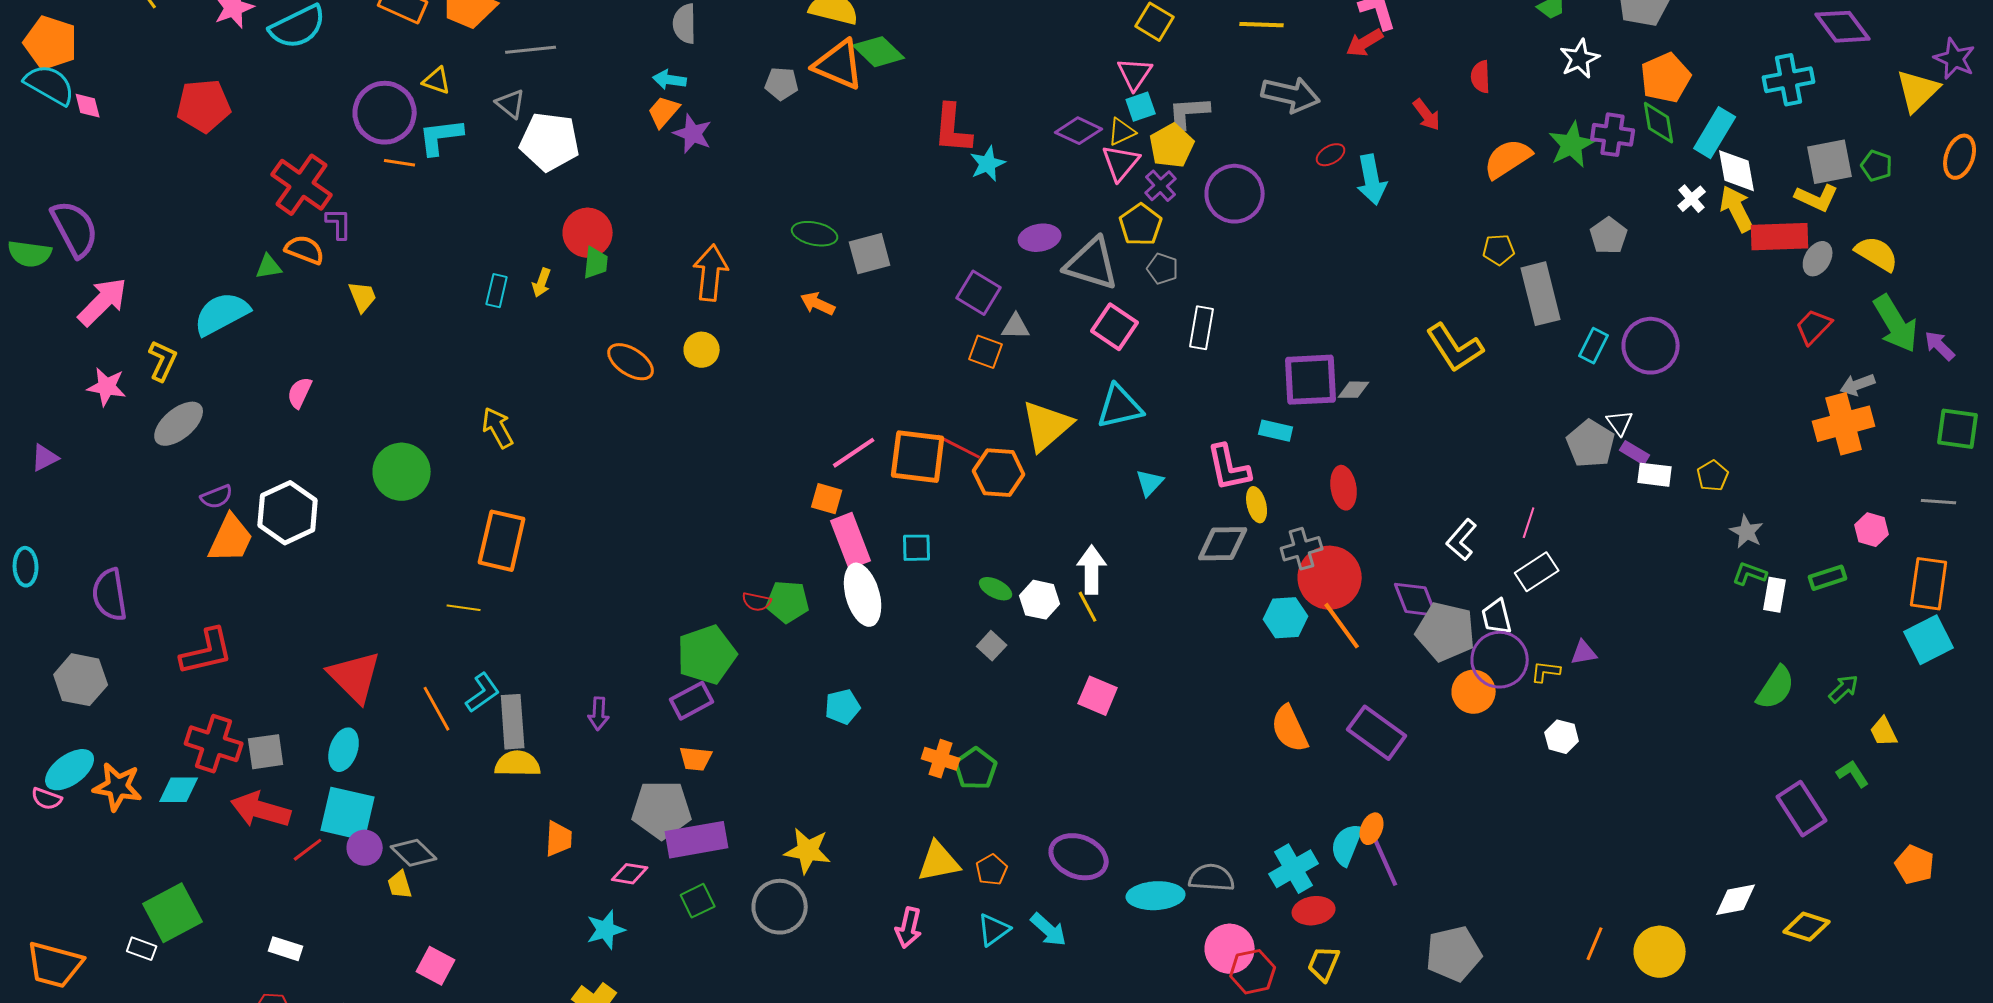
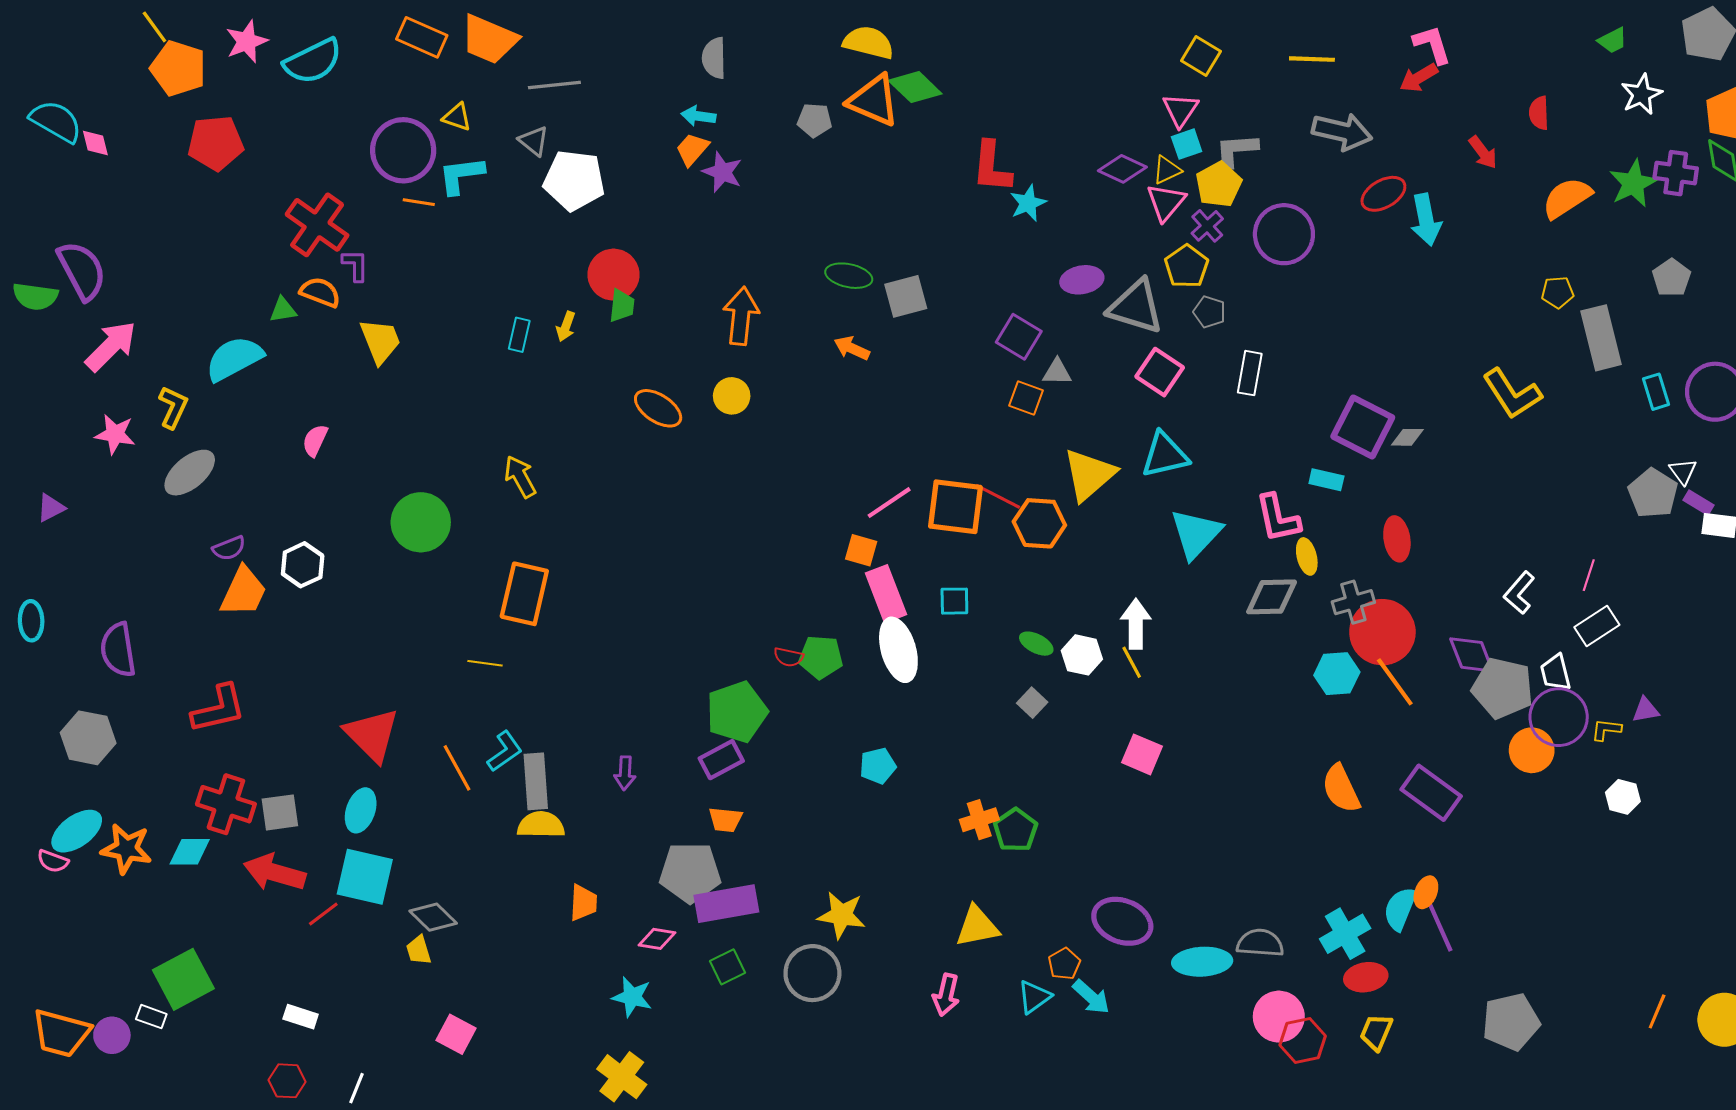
orange pentagon: (51, 43) -> (178, 68), moved
red ellipse: (1331, 155) -> (1383, 194), size x1.5
yellow trapezoid: (363, 297) -> (380, 341), size x1.4
cyan rectangle: (1594, 346) -> (1656, 392), turned -44
purple square: (1311, 380) -> (1363, 427), turned 30
cyan triangle: (1150, 483) -> (1196, 534), size x1.8
white hexagon: (288, 513) -> (303, 565), size x0.7
orange cross: (941, 759) -> (979, 820), turned -36
purple circle: (365, 848) -> (112, 1035), moved
orange pentagon: (992, 870) -> (1064, 964), moved
cyan star: (606, 930) -> (632, 997), turned 30

